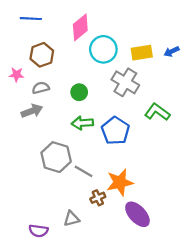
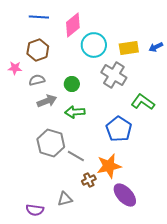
blue line: (31, 19) -> (39, 17), moved
gray arrow: (32, 111) -> (47, 101), moved
blue pentagon: (115, 131) -> (119, 129), moved

